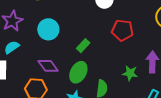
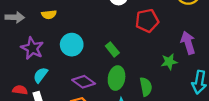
green rectangle: (83, 46) -> (112, 49), turned -64

